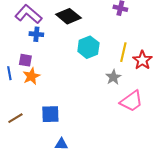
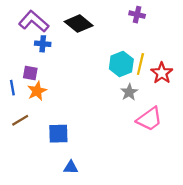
cyan hexagon: (88, 47) -> (121, 64), moved
brown line: (15, 118) -> (20, 120), moved

